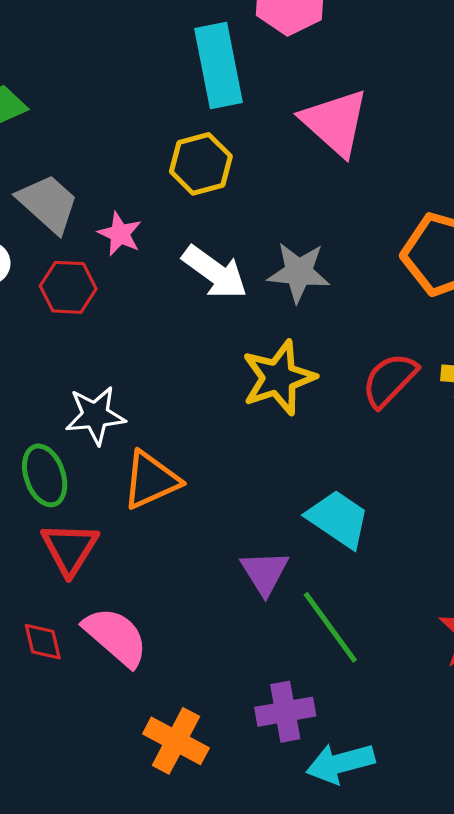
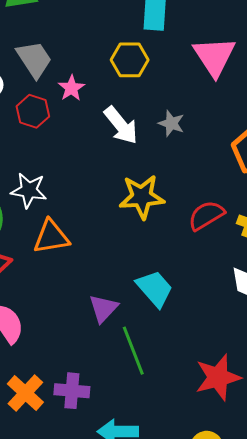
gray star: (299, 272) -> (171, 123), moved, size x0.7
purple cross: (285, 712) -> (72, 391), moved

